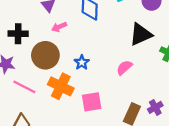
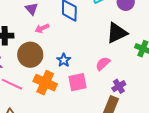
pink square: (92, 102) -> (78, 82), moved
purple cross: (155, 107) -> (119, 86), moved

